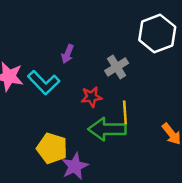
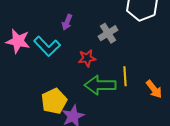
yellow line: (125, 112) -> (125, 76), moved
yellow pentagon: (52, 148) -> (54, 101), turned 30

